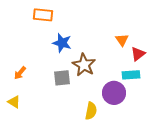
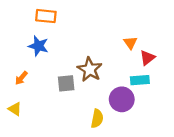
blue star: (62, 43) -> (38, 46), moved

